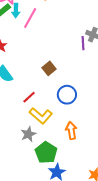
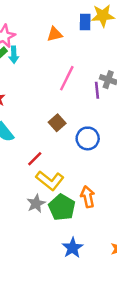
pink line: (30, 18) -> (67, 78), moved
blue circle: (67, 95) -> (88, 138), moved
green pentagon: (46, 153) -> (62, 207), moved

